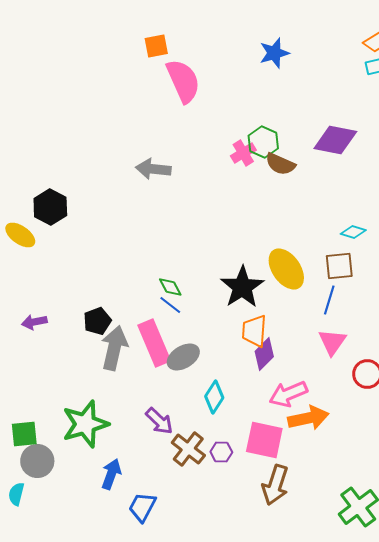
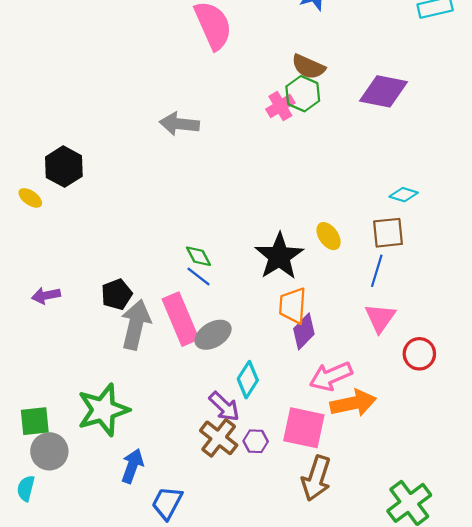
brown semicircle: (280, 164) -> (308, 67), moved
yellow ellipse: (20, 235) -> (30, 198), size x0.7
yellow ellipse: (286, 269) -> (329, 236), size x0.6
purple arrow: (159, 421) -> (224, 406), moved

